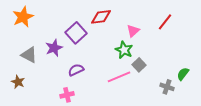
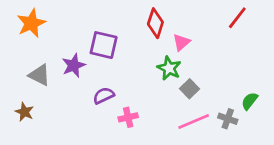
red diamond: (101, 17) -> (155, 23), moved, turned -65
red line: (165, 22) -> (237, 18), moved
purple square: (76, 33) -> (104, 45), turned -35
pink line: (119, 77) -> (194, 121), moved
pink cross: (67, 95) -> (128, 117), moved

